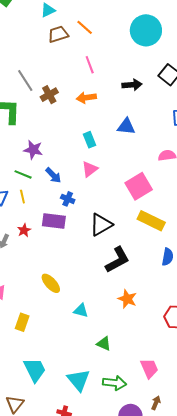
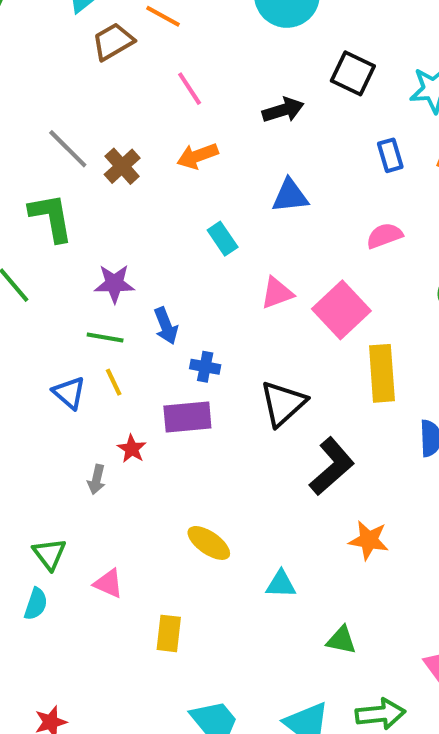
pink triangle: (90, 169) -> (277, 293), moved, turned 30
blue arrow: (53, 175) -> (166, 326), turned 36
yellow rectangle: (151, 221) -> (382, 373), turned 72

